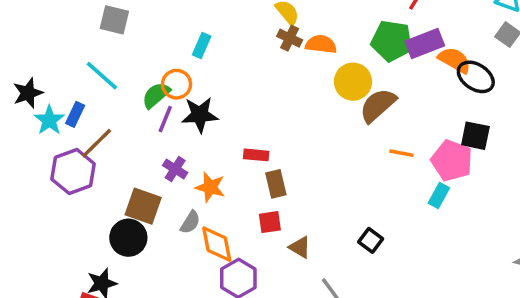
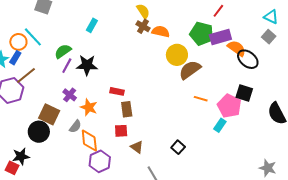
orange circle: (177, 84) -> (18, 42), moved

